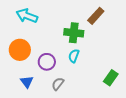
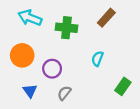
green cross: (74, 33) -> (66, 28), moved
cyan semicircle: (74, 56) -> (97, 59), moved

